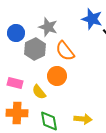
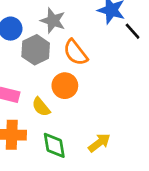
yellow arrow: (83, 119) -> (99, 143), turned -42

